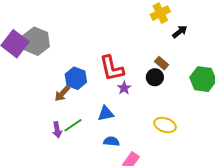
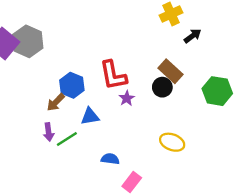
brown rectangle: (162, 63) -> (170, 71), size x1.5
blue triangle: (106, 113) -> (90, 116), moved
purple arrow: (57, 130) -> (49, 132), moved

